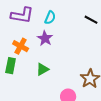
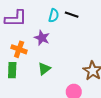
cyan semicircle: (50, 18) -> (54, 15), moved
black line: (91, 20) -> (72, 15), moved

